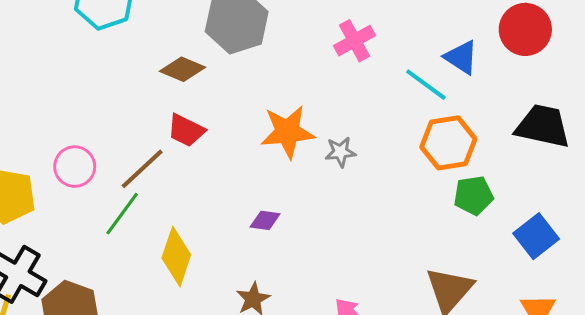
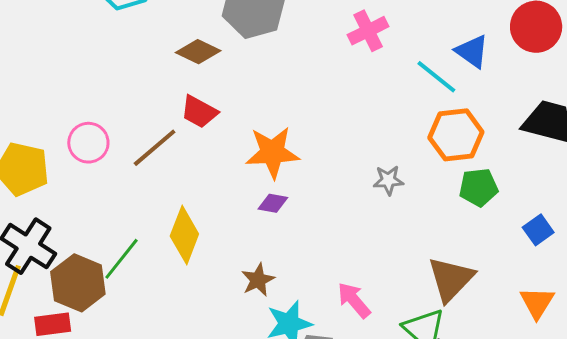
orange star: (288, 132) -> (272, 152), moved
gray star: (340, 152) -> (388, 180), moved
green line: (122, 214) -> (122, 259), moved
blue square: (536, 236) -> (538, 230), size x0.7

